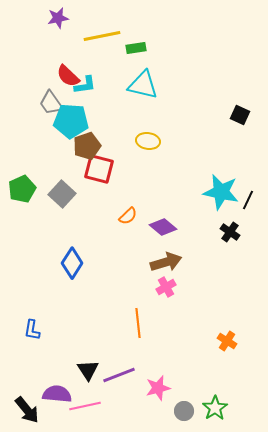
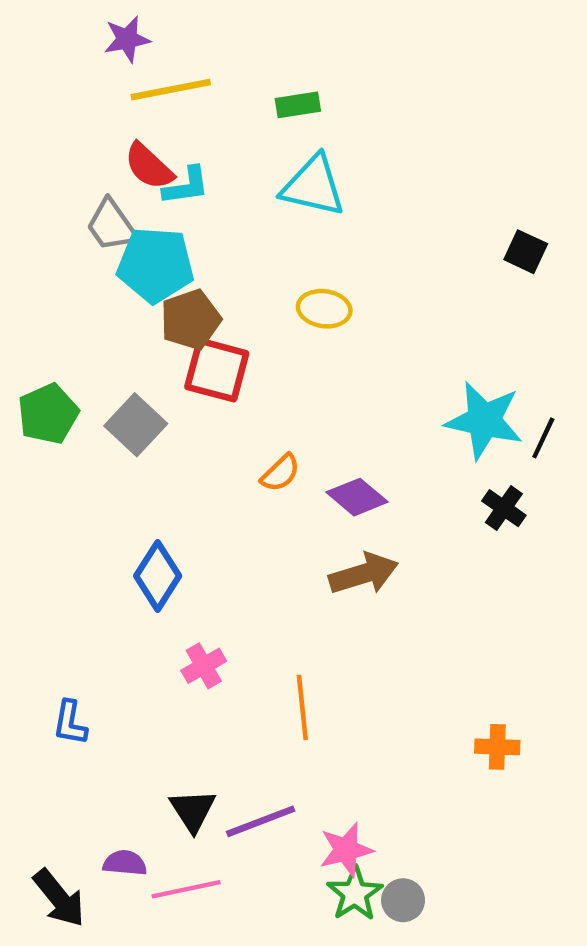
yellow line: (102, 36) -> (171, 90), moved
pink cross: (166, 287) -> (204, 666), moved
orange cross: (227, 341) -> (497, 747), turned -30
purple semicircle: (57, 394) -> (125, 863), size x0.7
green star: (215, 408) -> (355, 894), moved

